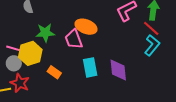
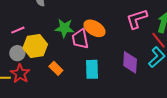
green star: (45, 33) -> (64, 28), moved
pink line: (13, 48) -> (18, 30), moved, turned -48
purple diamond: (118, 70) -> (130, 62), moved

